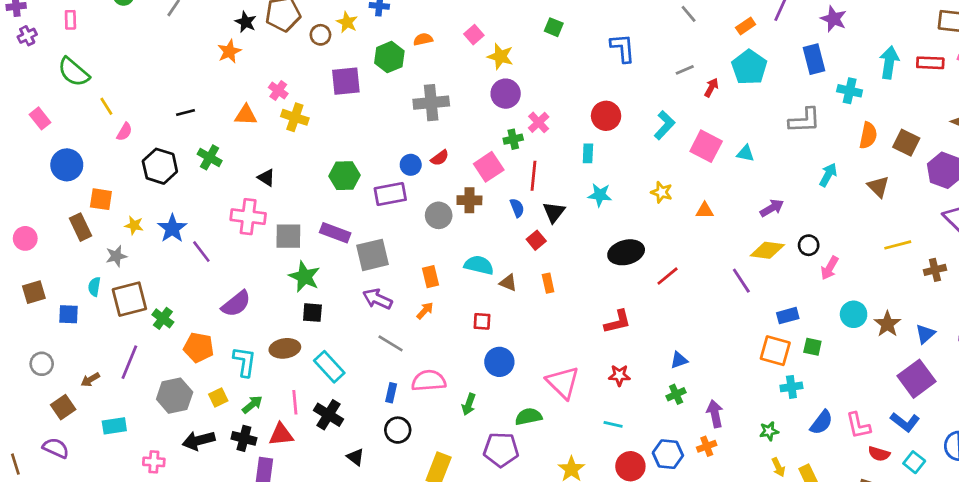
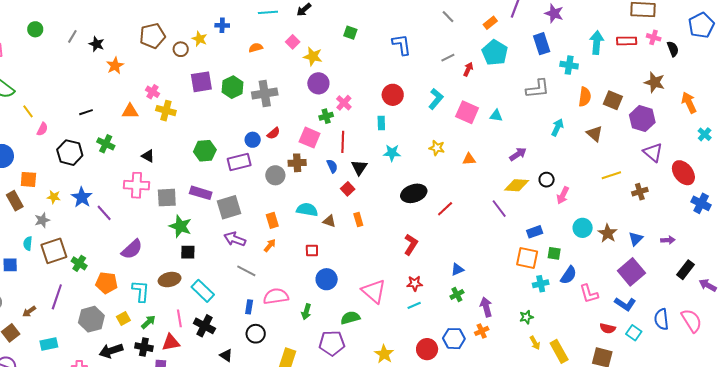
black star: (246, 22) -> (97, 44), moved
green hexagon: (389, 57) -> (233, 87), moved
pink square: (489, 167) -> (310, 138), turned -30
red L-shape: (618, 322) -> (411, 244), turned -40
blue semicircle: (821, 423) -> (569, 275), moved
cyan line: (613, 424) -> (414, 305), moved, turned -32
pink L-shape: (858, 425) -> (589, 294), moved

